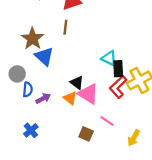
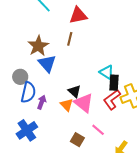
blue semicircle: (28, 90) -> (28, 92), size x1.5
purple arrow: (43, 98) -> (42, 102), turned -48
blue cross: (31, 130) -> (27, 130), size x1.5

